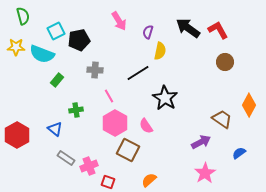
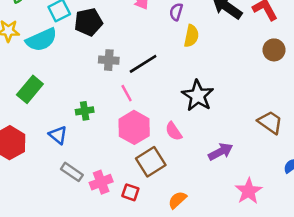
cyan semicircle: (42, 54) -> (41, 40), turned -45
black line: (138, 73) -> (143, 64), moved
green rectangle: (57, 80) -> (30, 89), moved, size x1.5
purple arrow: (201, 142) -> (221, 152), moved
brown square: (128, 150) -> (151, 162), turned 30
red square: (108, 182) -> (130, 192), moved

